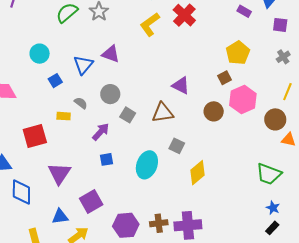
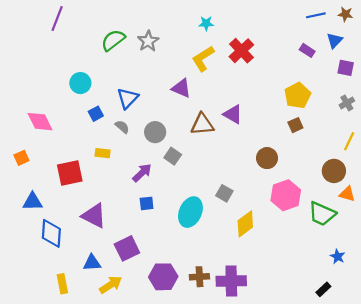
purple triangle: (111, 54) -> (181, 88), moved
brown square: (224, 78) -> (295, 125), moved
purple triangle: (181, 85) -> (233, 114), moved
pink hexagon: (243, 100) -> (286, 195), moved
gray semicircle: (81, 103) -> (122, 127), moved
brown triangle: (163, 113) -> (202, 124), moved
purple triangle: (59, 174) -> (94, 216), turned -40
green trapezoid: (269, 174) -> (322, 214), moved
blue star: (273, 208) -> (338, 256), moved

